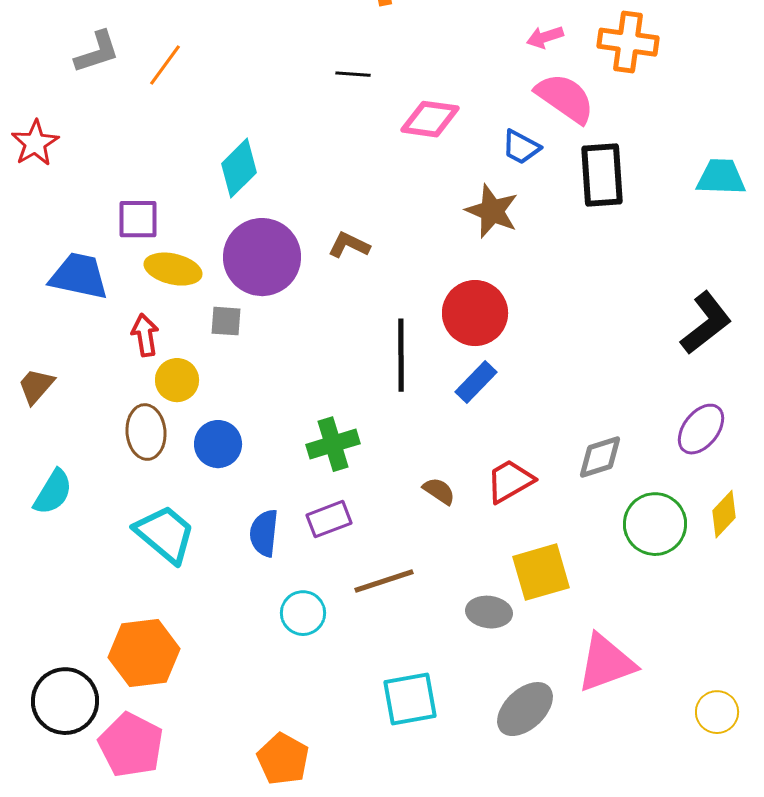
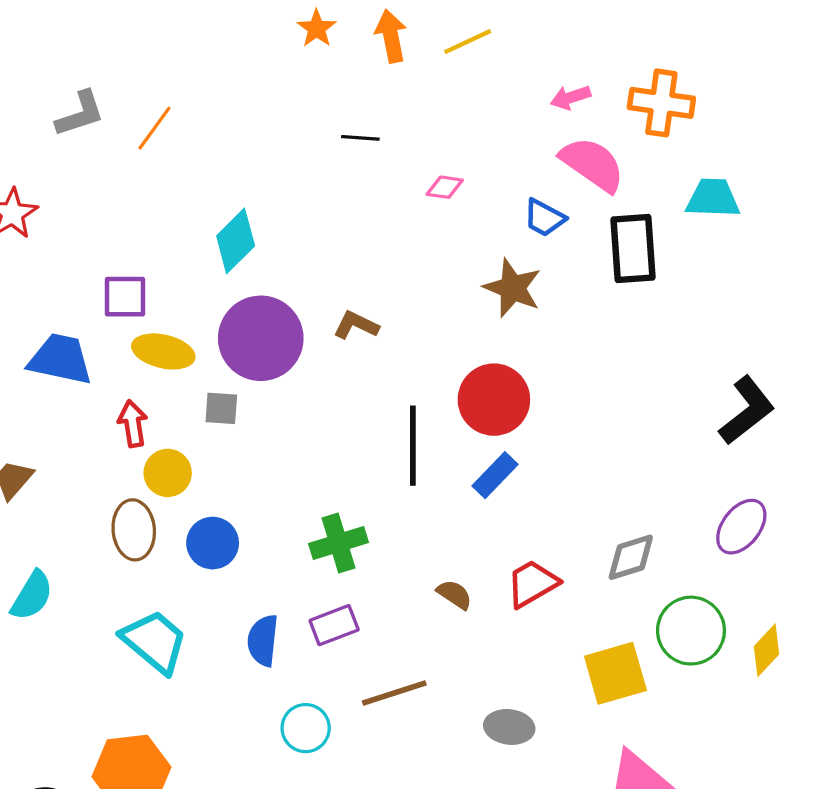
pink diamond: (430, 119) -> (445, 187), size x0.6
cyan trapezoid: (721, 177) -> (713, 198), moved
yellow diamond: (724, 514) -> (767, 650), moved
yellow square: (541, 572) -> (615, 673), moved

